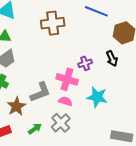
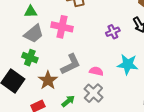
pink cross: (67, 79) -> (62, 27), moved

